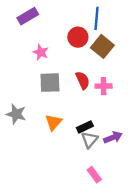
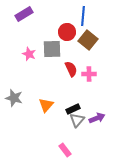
pink star: (41, 52) -> (29, 54), moved
gray square: (50, 83) -> (52, 49), moved
pink rectangle: (94, 175) -> (65, 150), moved

